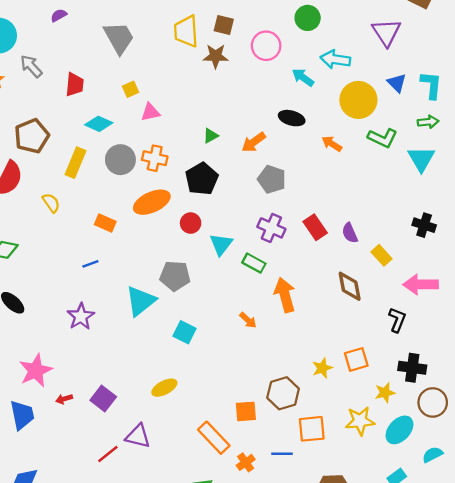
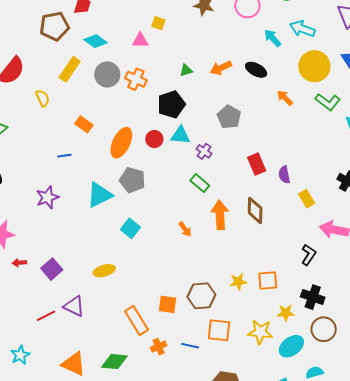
yellow square: (130, 89) -> (158, 23), moved, turned 32
brown pentagon: (32, 136) -> (54, 26), moved
orange arrow: (254, 142) -> (221, 68), moved
orange ellipse: (152, 202) -> (121, 143), moved, turned -52
purple cross: (271, 228) -> (204, 151), moved, size x0.7
cyan triangle: (221, 244) -> (180, 135), moved, turned 45
brown diamond: (350, 286) -> (255, 210), moved

